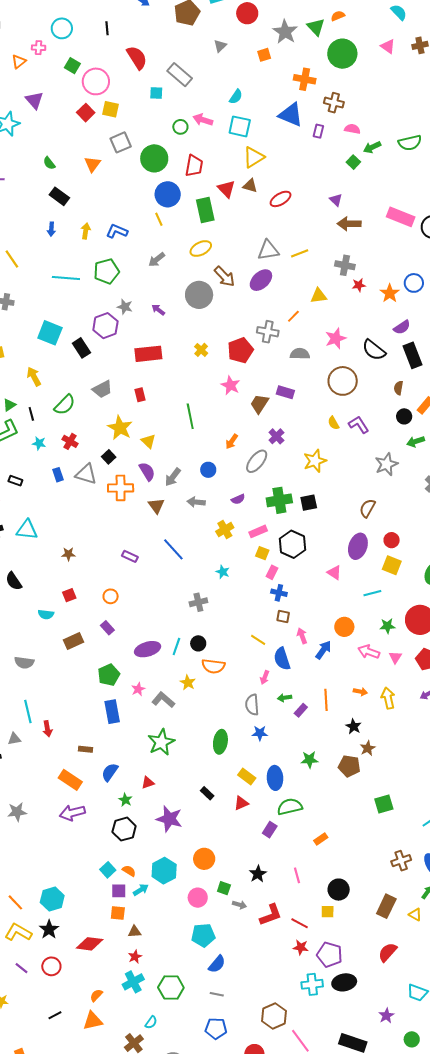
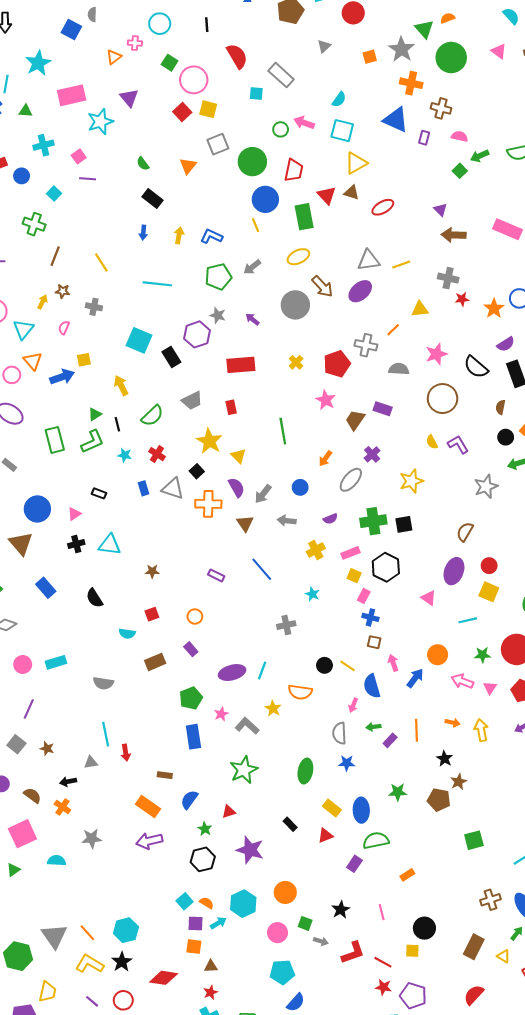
gray star: (285, 32) -> (402, 49), moved
green pentagon: (106, 271) -> (218, 277), moved
black circle: (198, 643) -> (324, 665), moved

